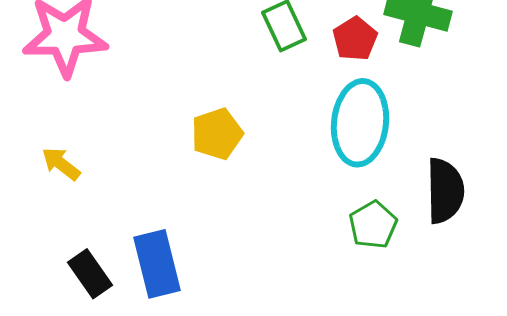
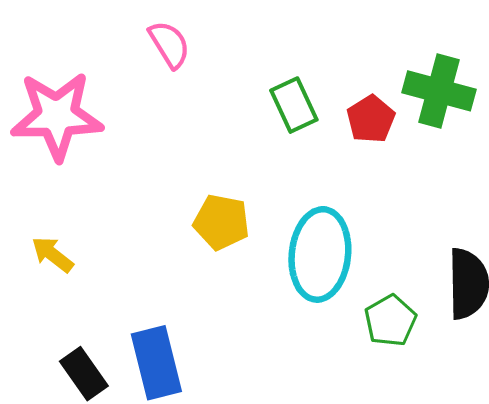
cyan ellipse: (360, 123) -> (320, 254), moved
yellow pentagon: (217, 134) -> (221, 222), turned 30

